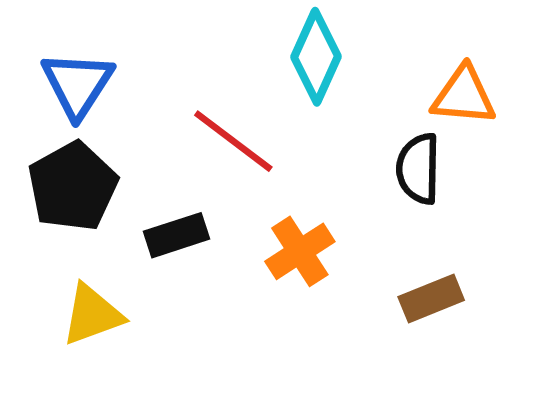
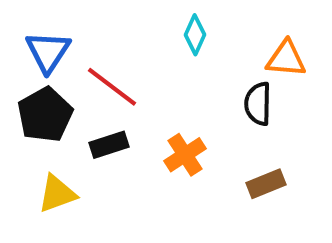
cyan diamond: (316, 57) -> (195, 35), size x0.7
red line: (233, 141) -> (112, 87), moved

